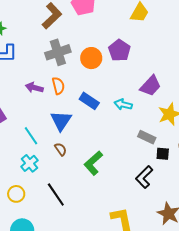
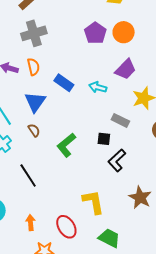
orange circle: (91, 58) -> (124, 32), moved
black square: (163, 154) -> (104, 139), moved

